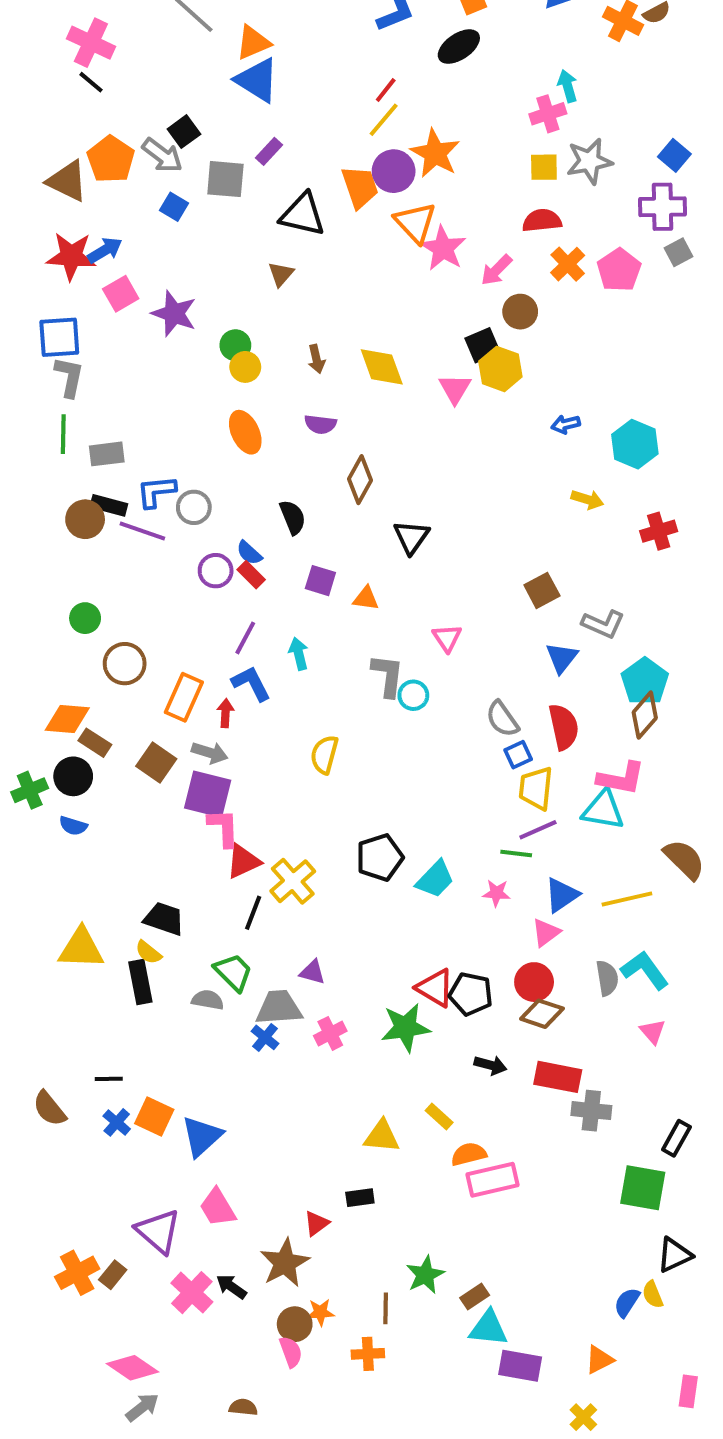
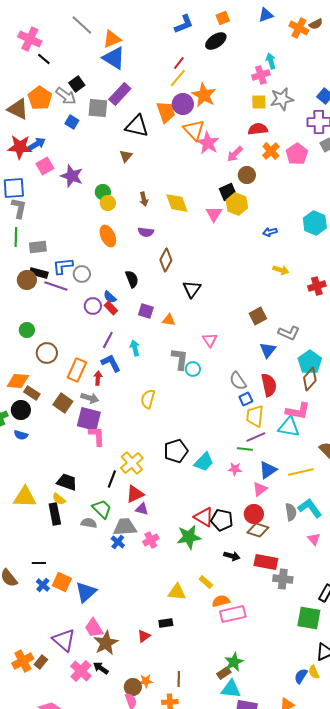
black line: (91, 82) -> (44, 59), moved
purple rectangle: (269, 151) -> (120, 94), size x1.6
cyan hexagon: (635, 444) -> (315, 223), moved
red triangle: (243, 861) -> (135, 494), moved
brown star: (285, 1263) -> (106, 643), moved
green star: (425, 1275) -> (234, 662), moved

